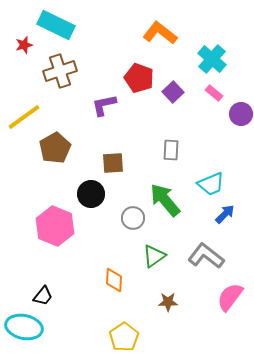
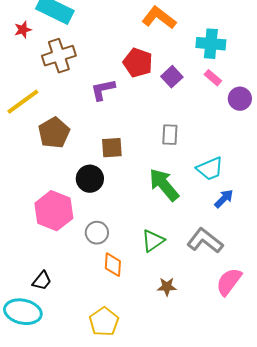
cyan cross: (212, 59) -> (211, 44), turned -36
gray circle: (133, 218) -> (97, 233), moved
yellow pentagon: (124, 337) -> (104, 322), moved

